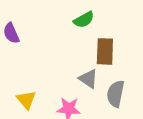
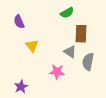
yellow triangle: (26, 100) -> (32, 46), moved

